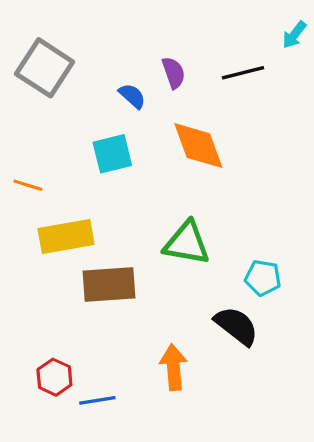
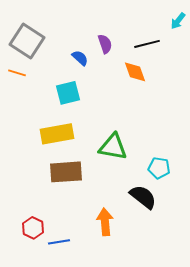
orange diamond: (198, 146) -> (135, 72), moved, size x0.7
orange line: (28, 185) -> (17, 73), moved
yellow rectangle: (66, 237) -> (57, 134), moved

